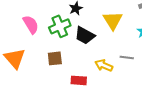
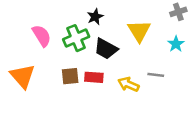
red rectangle: (79, 80) -> (94, 77), moved

